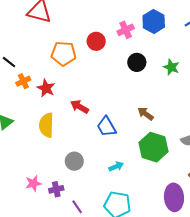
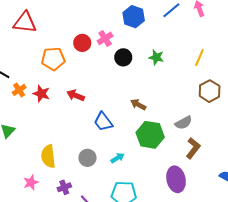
pink cross: (126, 30) -> (105, 38), moved
red arrow: (80, 107) -> (76, 95), moved
yellow semicircle: (46, 125) -> (48, 156), moved
gray circle: (74, 161) -> (87, 158), moved
pink star: (33, 183) -> (31, 182), moved

